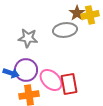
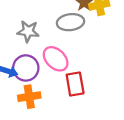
pink ellipse: (51, 80) -> (56, 59), moved

